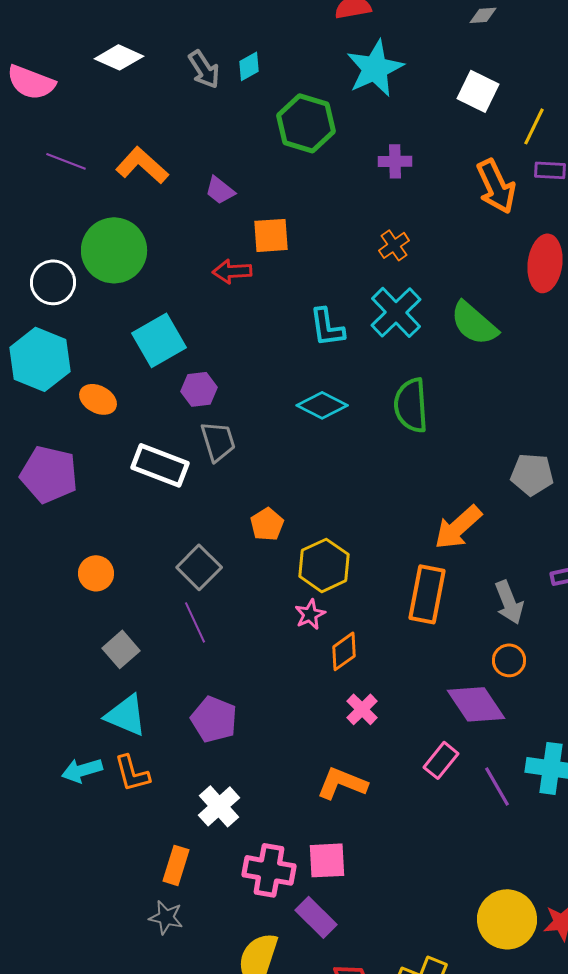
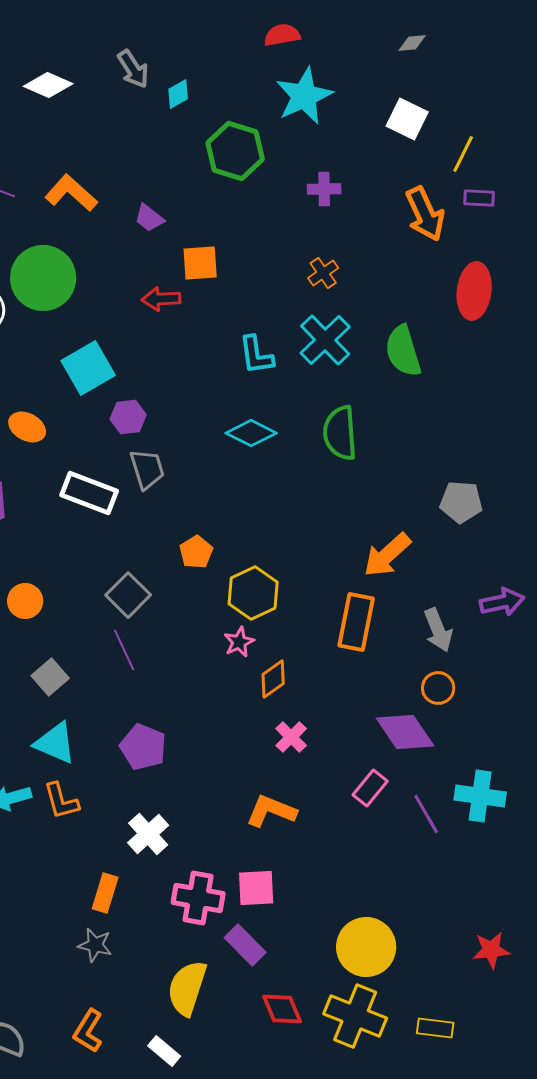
gray arrow: (204, 69) -> (133, 69), moved
green semicircle: (474, 323) -> (403, 351), turned 32
yellow circle: (507, 919) -> (366, 947), moved

